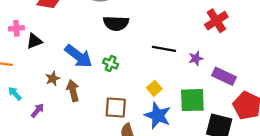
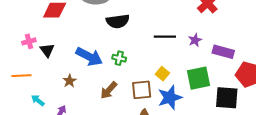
black triangle: (34, 41) -> (47, 50), turned -35
brown arrow: (73, 91) -> (109, 90), moved, turned -114
brown square: (116, 108) -> (142, 90), moved
blue star: (158, 116) -> (170, 97), turned -30

